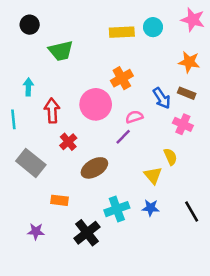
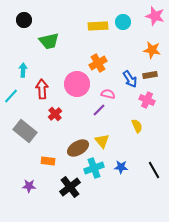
brown rectangle: (187, 93) -> (150, 75), turned -32
pink semicircle: (134, 117) -> (108, 94), turned 32
cyan line: (13, 119) -> (11, 96), turned 49
brown ellipse: (94, 168) -> (78, 148), moved
yellow triangle: (153, 175) -> (102, 141), moved

